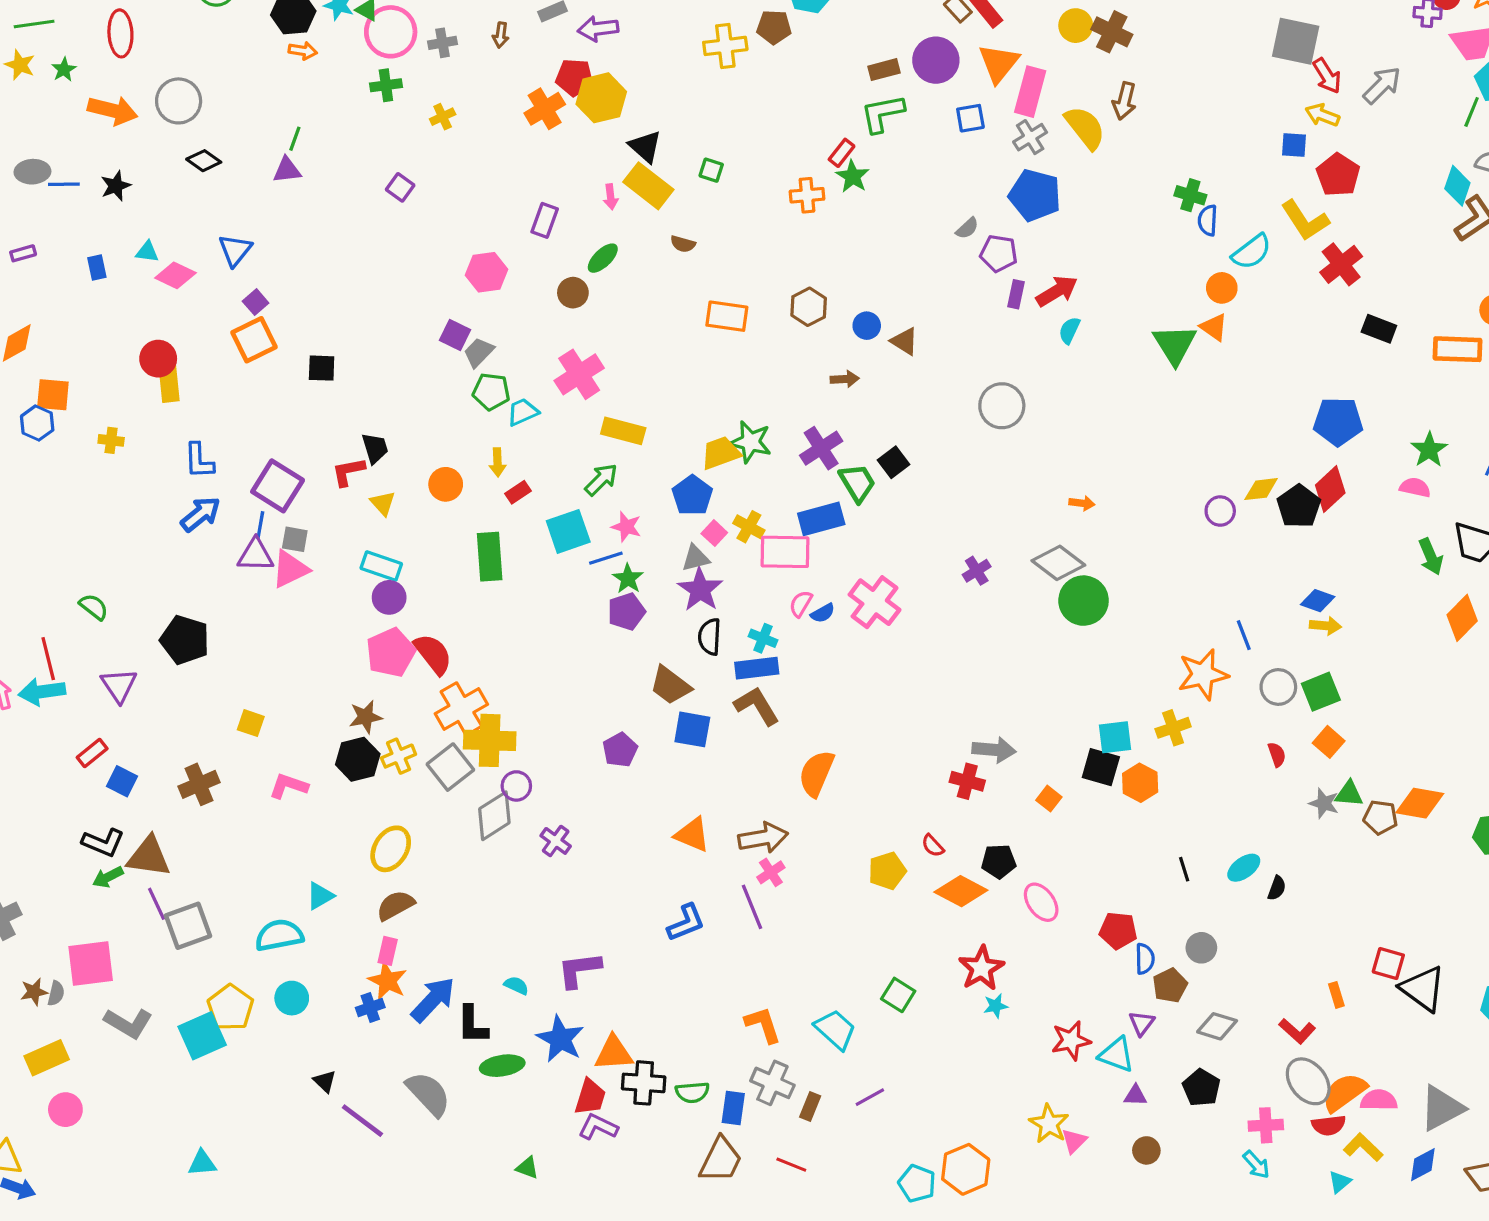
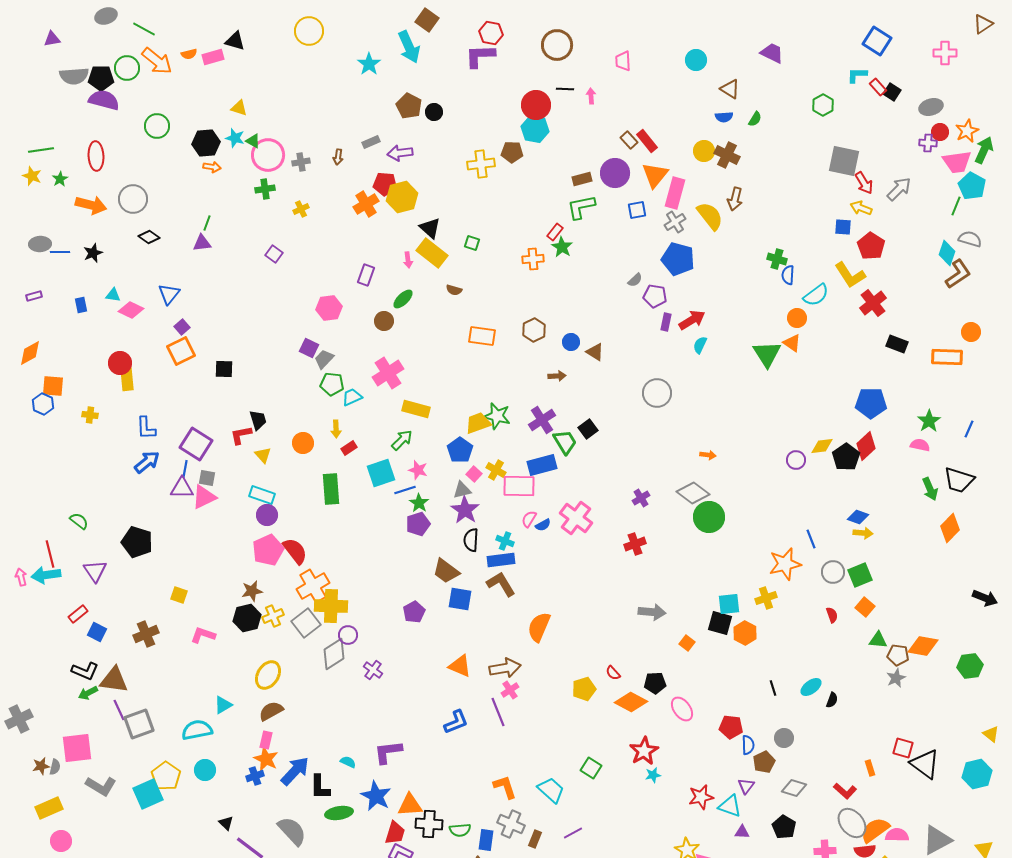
red cross: (967, 781) -> (635, 544), moved, turned -35
gray star: (1324, 803) -> (896, 678), moved, turned 30

